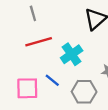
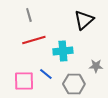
cyan cross: (72, 54) -> (63, 51), turned 30

